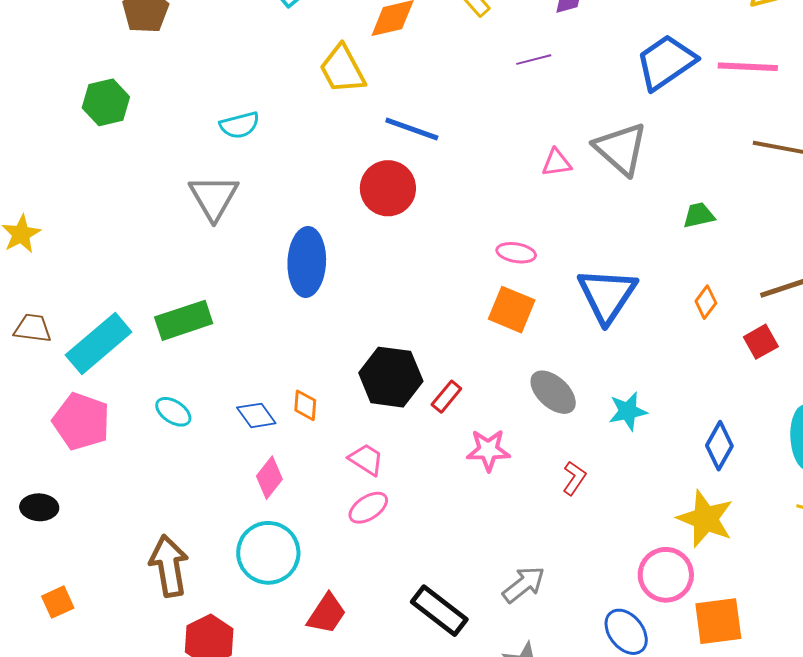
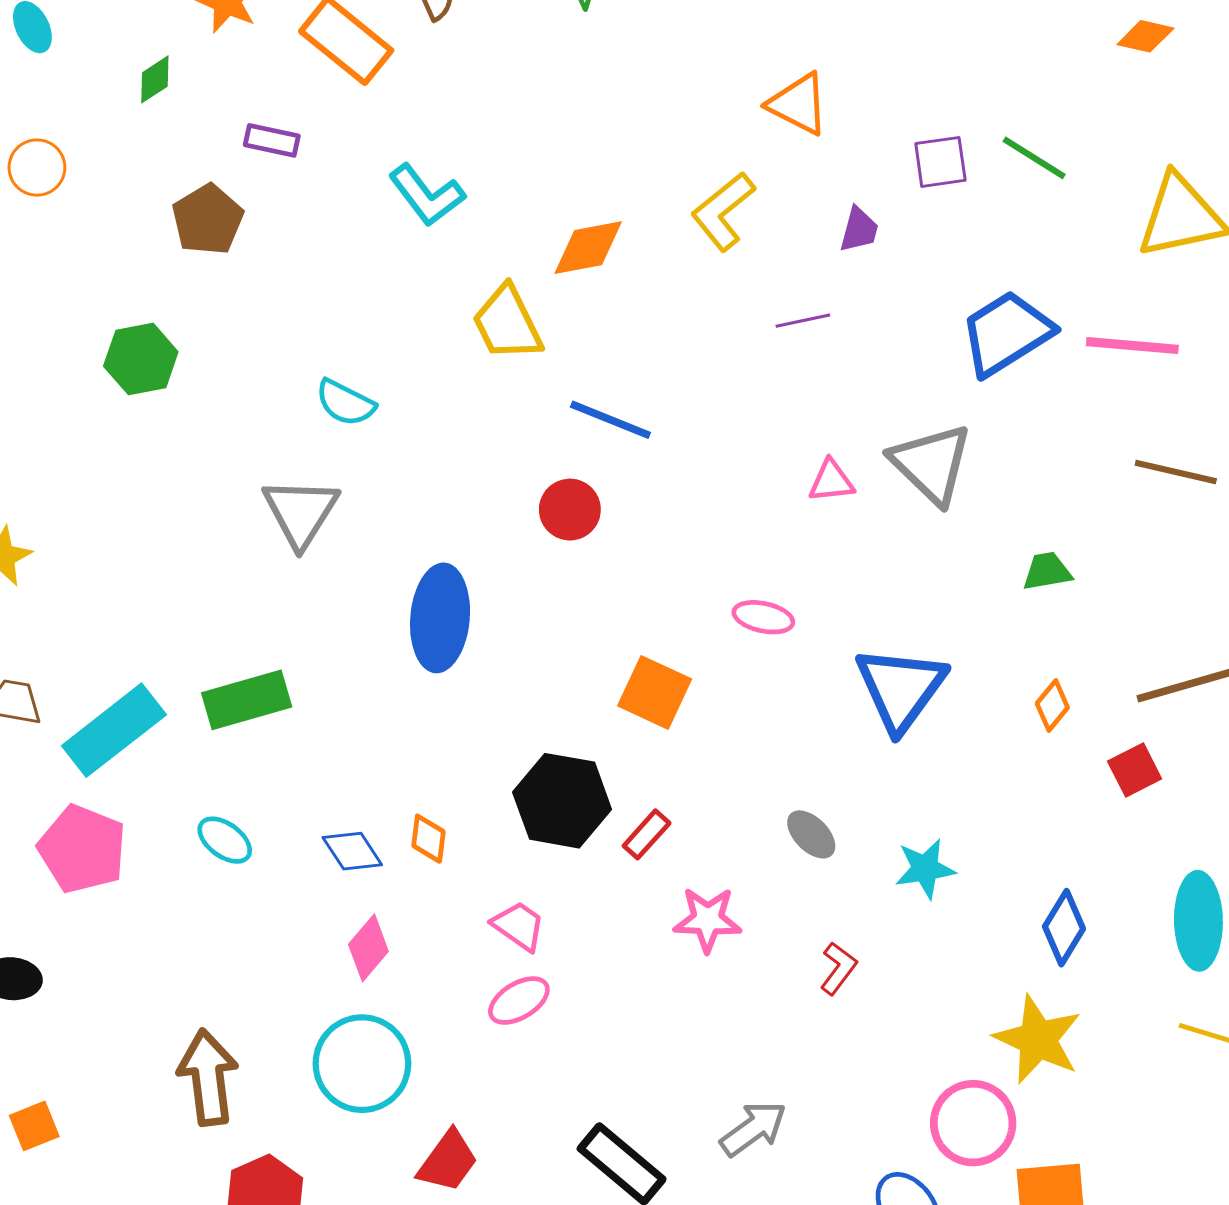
cyan semicircle: (240, 125) -> (345, 403), turned 39
red circle: (388, 188) -> (570, 510), size x0.7
orange square: (512, 310) -> (655, 692), moved
gray ellipse: (553, 392) -> (811, 834), size x0.7

